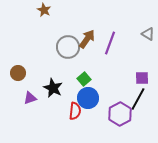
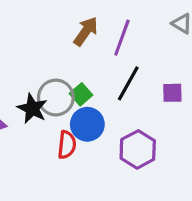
gray circle: (68, 47) -> (56, 98), moved
black line: (138, 99) -> (128, 83), moved

